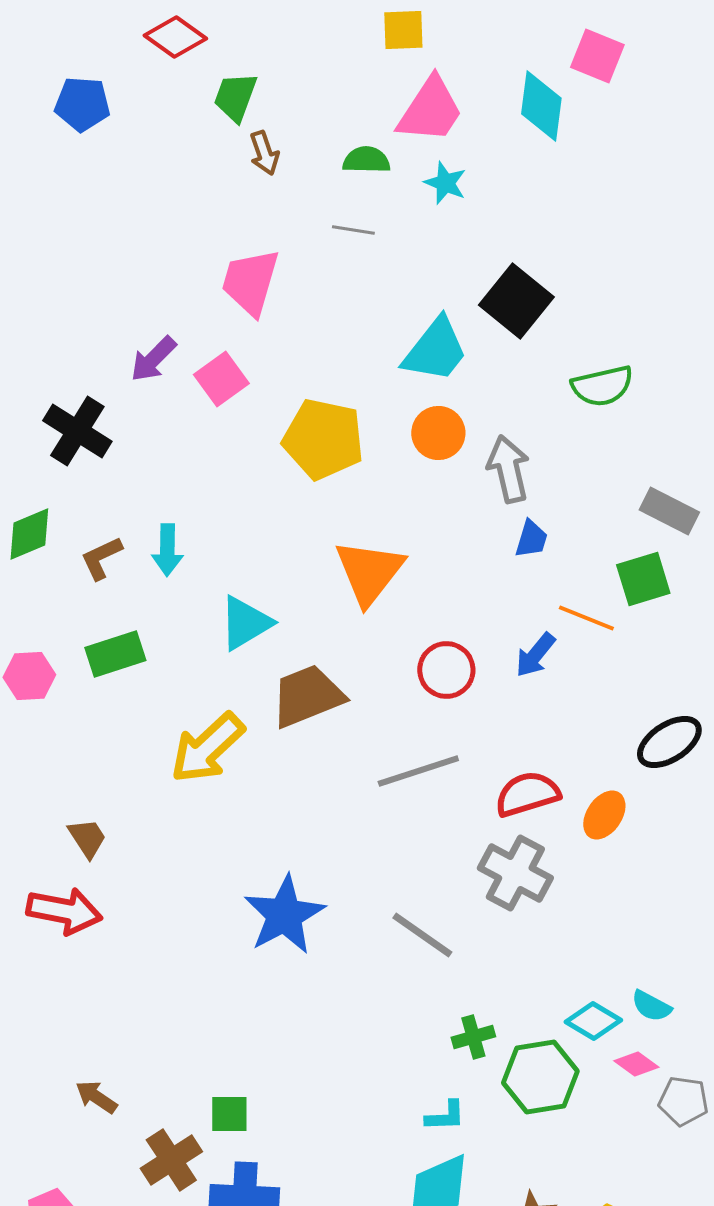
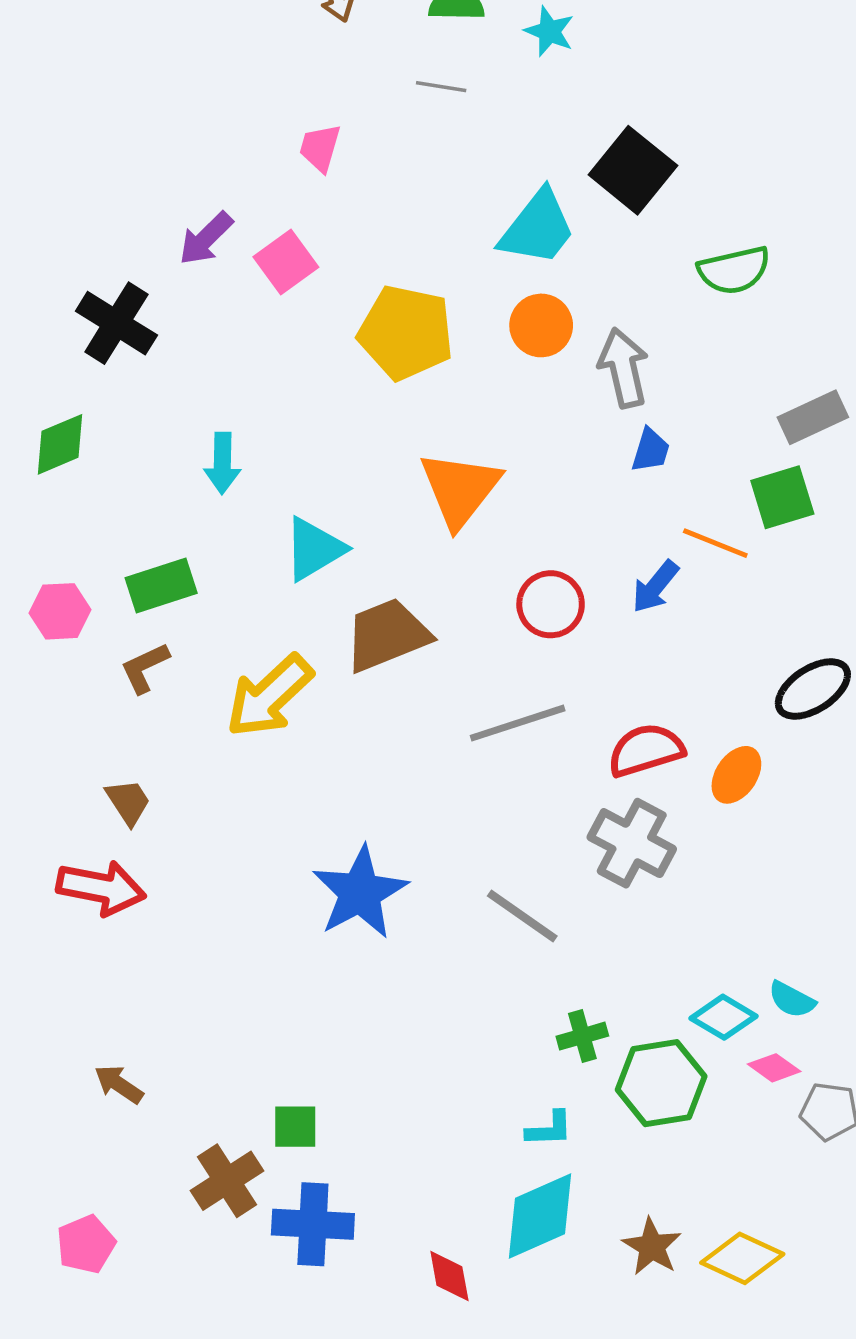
pink trapezoid: (250, 282) -> (320, 148), size x0.6
gray rectangle: (669, 511) -> (813, 417), turned -52
brown L-shape: (101, 558) -> (145, 668), moved
brown arrow: (96, 1097) -> (119, 1084), moved

